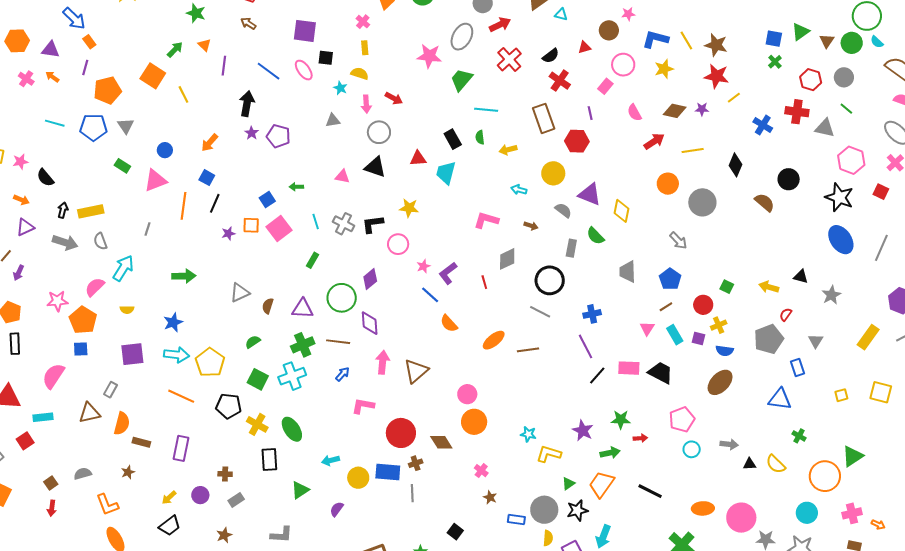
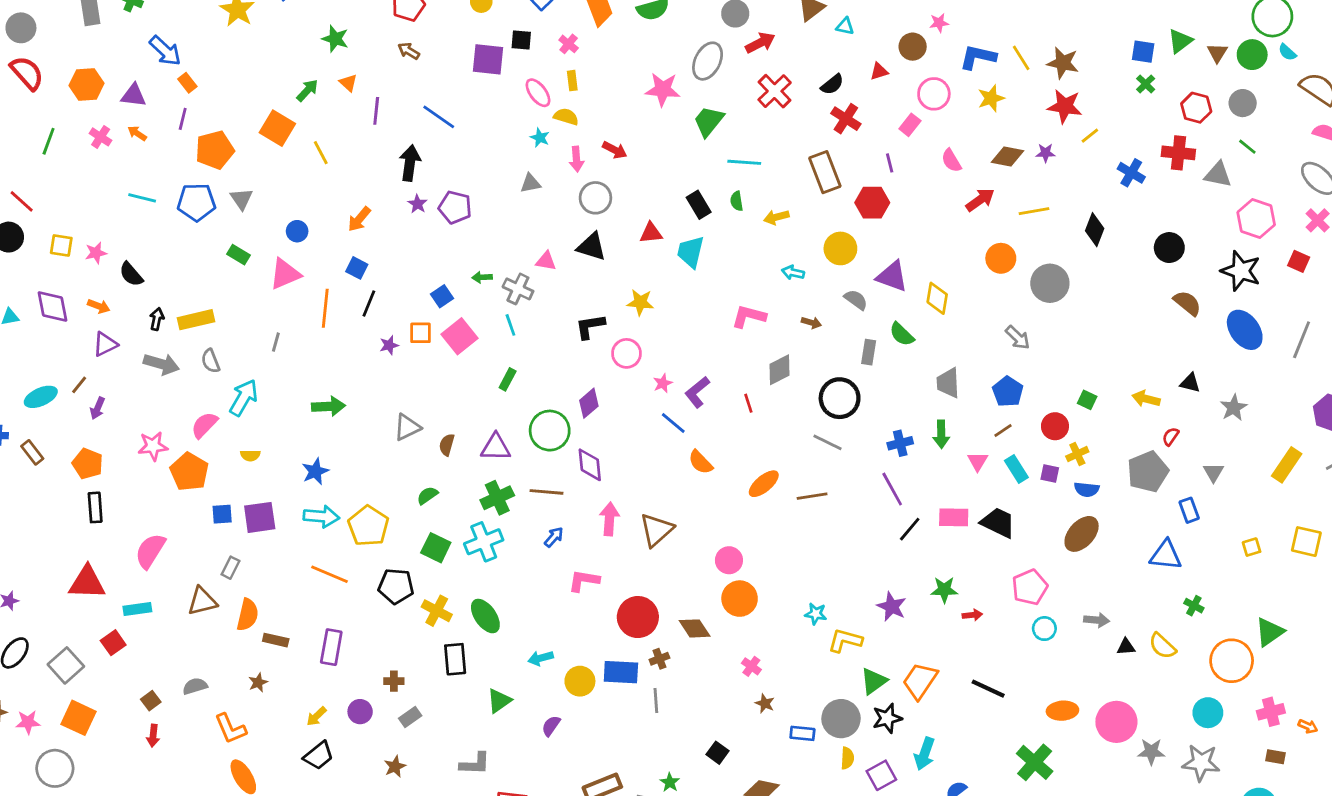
black square: (326, 58) -> (521, 40), moved
pink ellipse: (304, 70) -> (538, 93), moved
brown semicircle: (765, 202) -> (1187, 303), moved
gray cross: (344, 224) -> (518, 289), moved
blue square: (81, 349) -> (222, 514), moved
green arrow: (610, 453) -> (941, 434), moved, turned 102
green triangle: (568, 484) -> (874, 681), size x1.5

